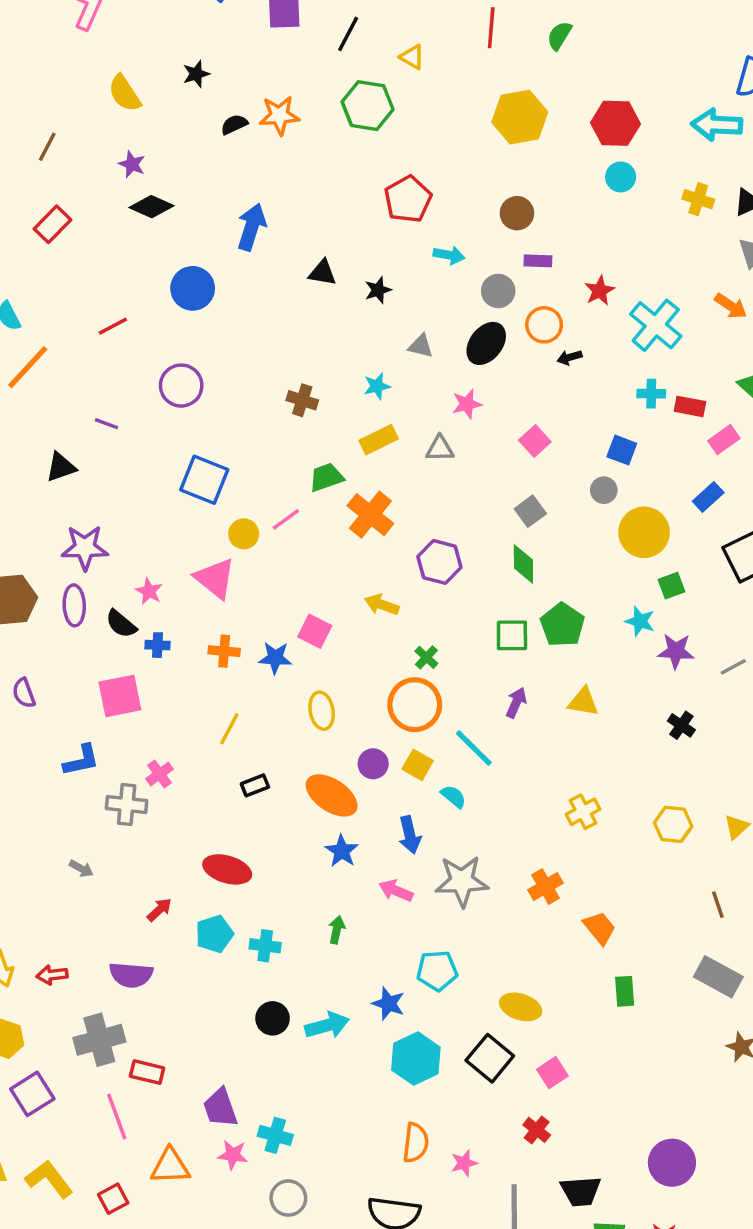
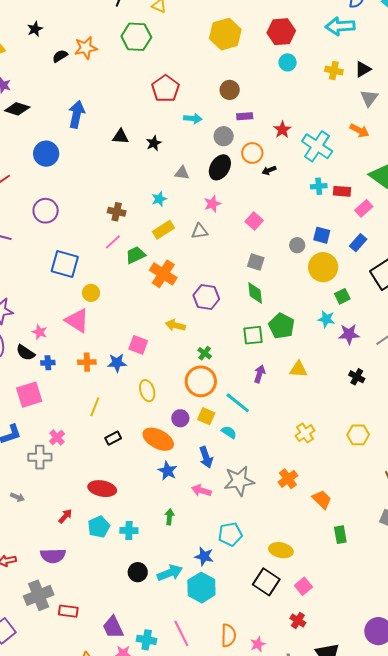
blue square: (622, 450) -> (322, 235), moved
gray square: (530, 511) -> (256, 262), turned -30
pink line: (286, 519) -> (113, 242), moved
cyan hexagon: (416, 1059) -> (201, 588), moved
pink line: (117, 1116) -> (181, 633), moved

